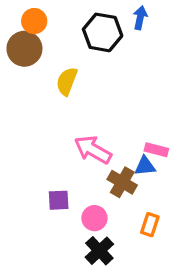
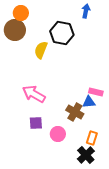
black hexagon: (103, 32) -> (62, 33), moved
pink arrow: (93, 150) -> (34, 94), moved
black cross: (99, 251) -> (86, 155), moved

